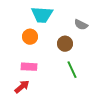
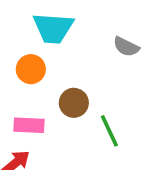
brown circle: (65, 44) -> (74, 103), moved

